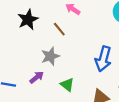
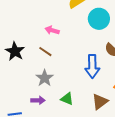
purple arrow: (37, 77) -> (38, 100), turned 56

